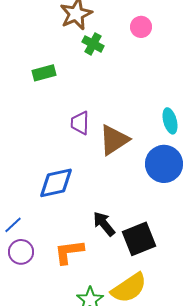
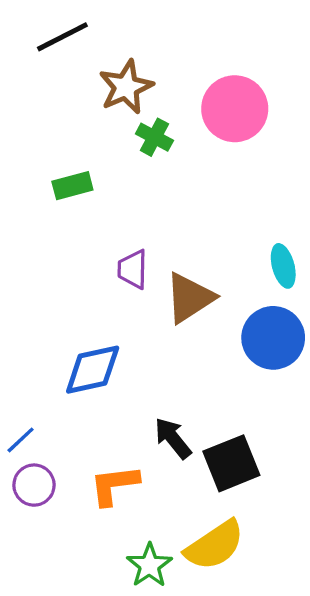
pink circle: (141, 27) -> (235, 109), size x1.8

